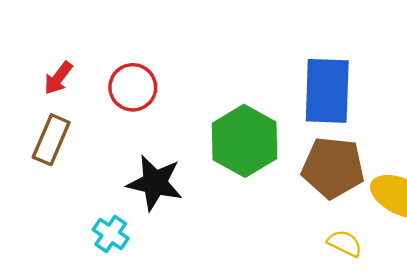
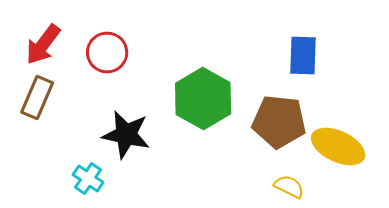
red arrow: (58, 78) -> (43, 44), size x1.4
blue rectangle: (327, 91) -> (303, 56), moved, size x0.7

